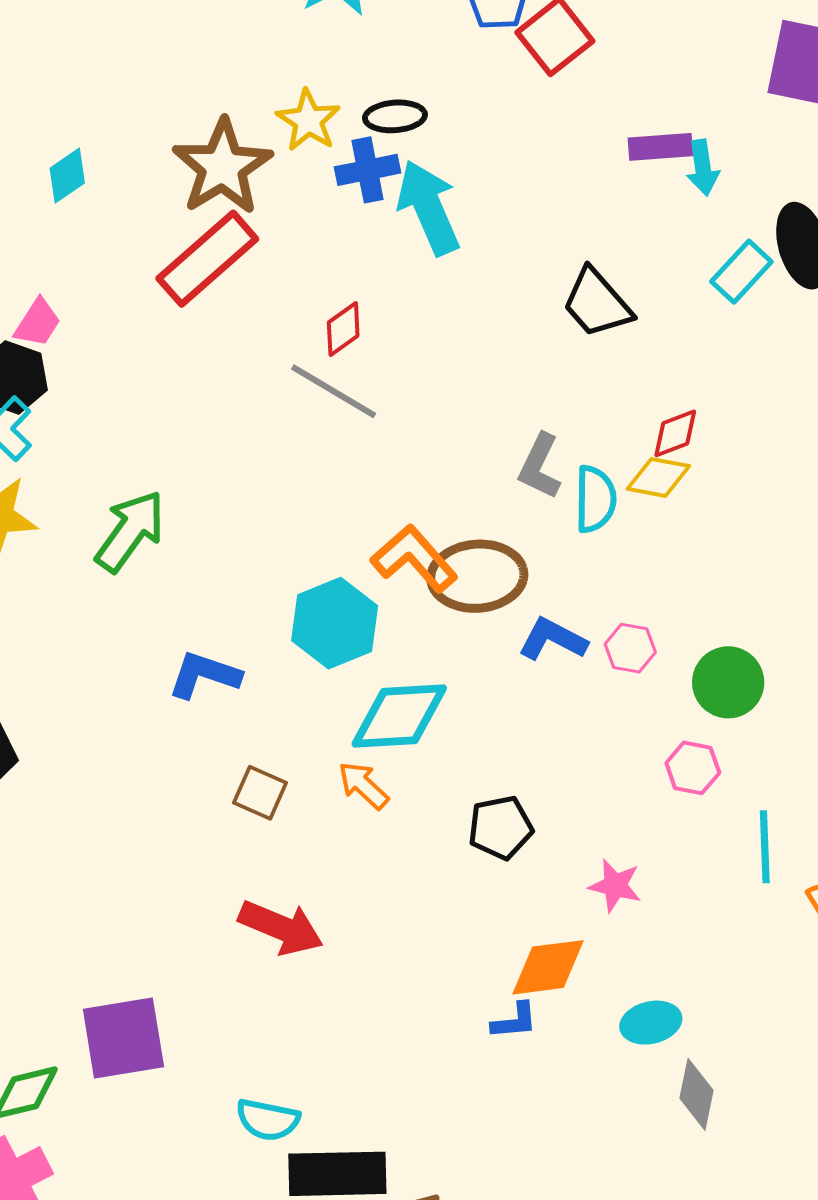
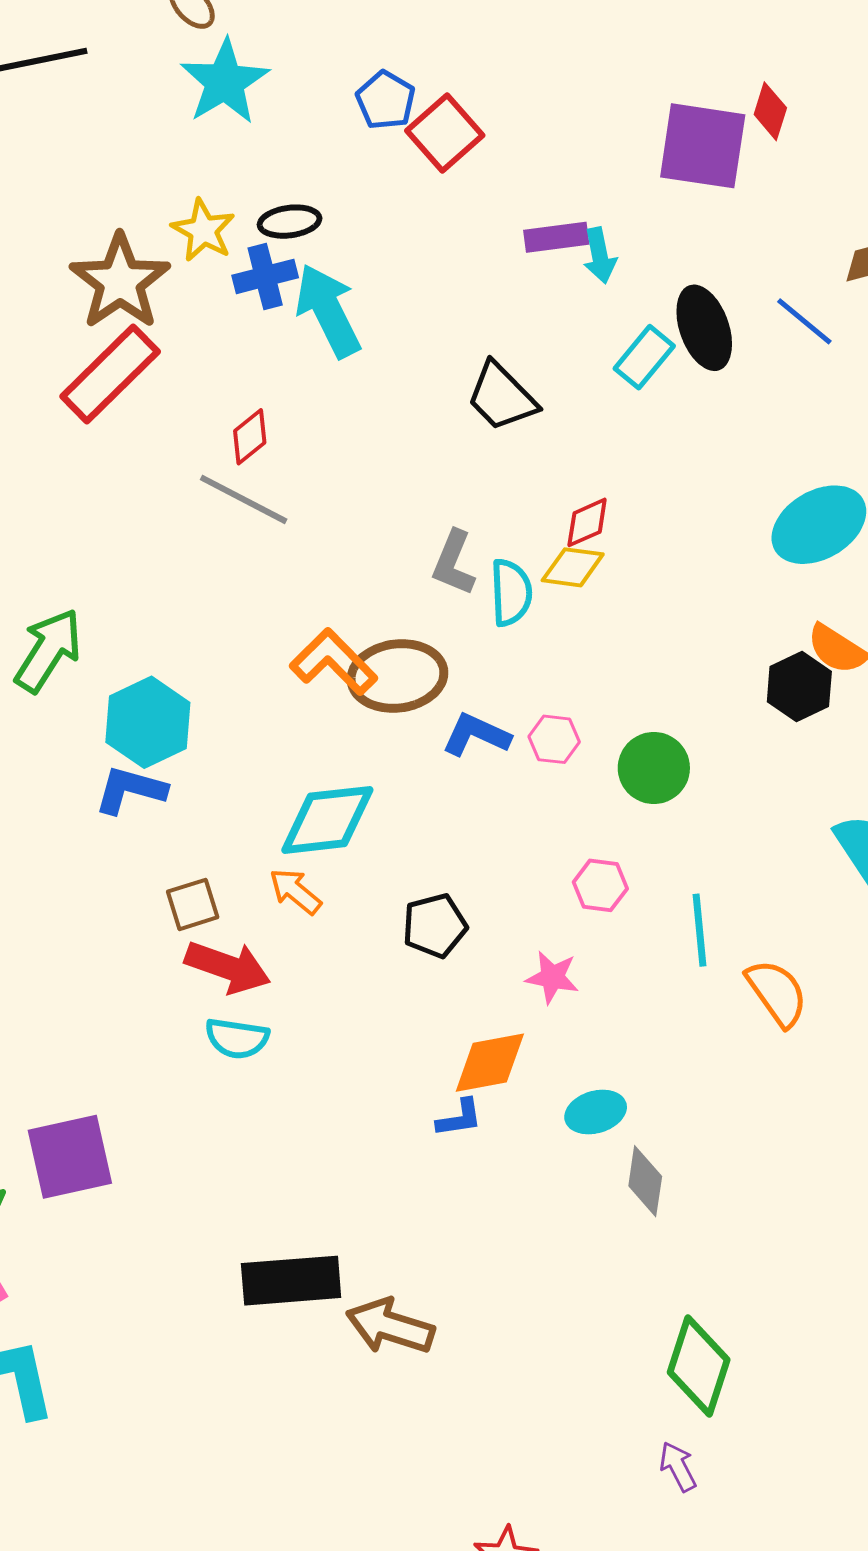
cyan hexagon: (335, 623) -> (148, 722), moved
pink hexagon: (693, 768) -> (600, 885), moved
brown square: (260, 793) -> (193, 904), turned -38
red arrow: (281, 928) -> (228, 967), moved
cyan semicircle: (268, 1120) -> (237, 1038), moved

